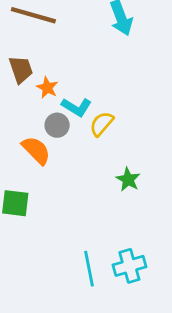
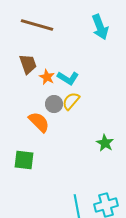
cyan L-shape: (77, 107) -> (68, 78), moved
yellow semicircle: (102, 124) -> (71, 101), moved

